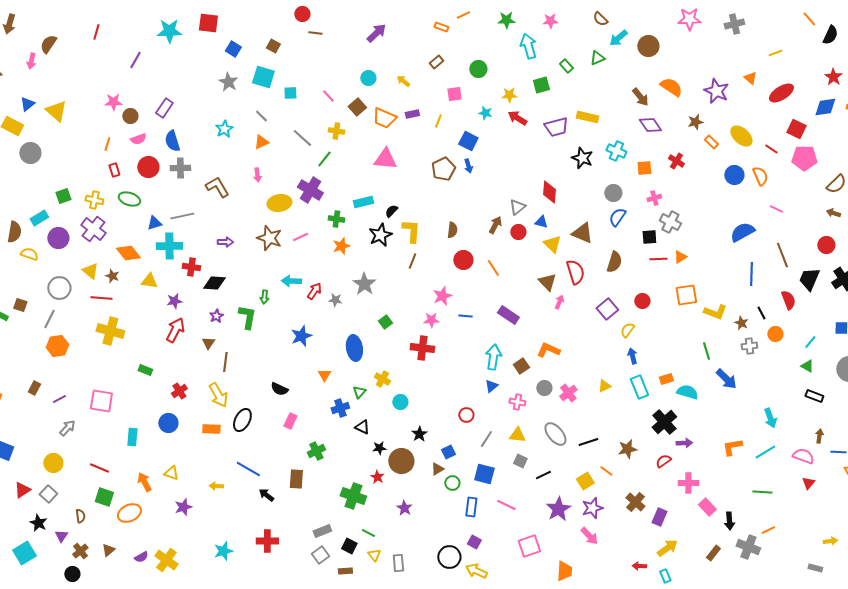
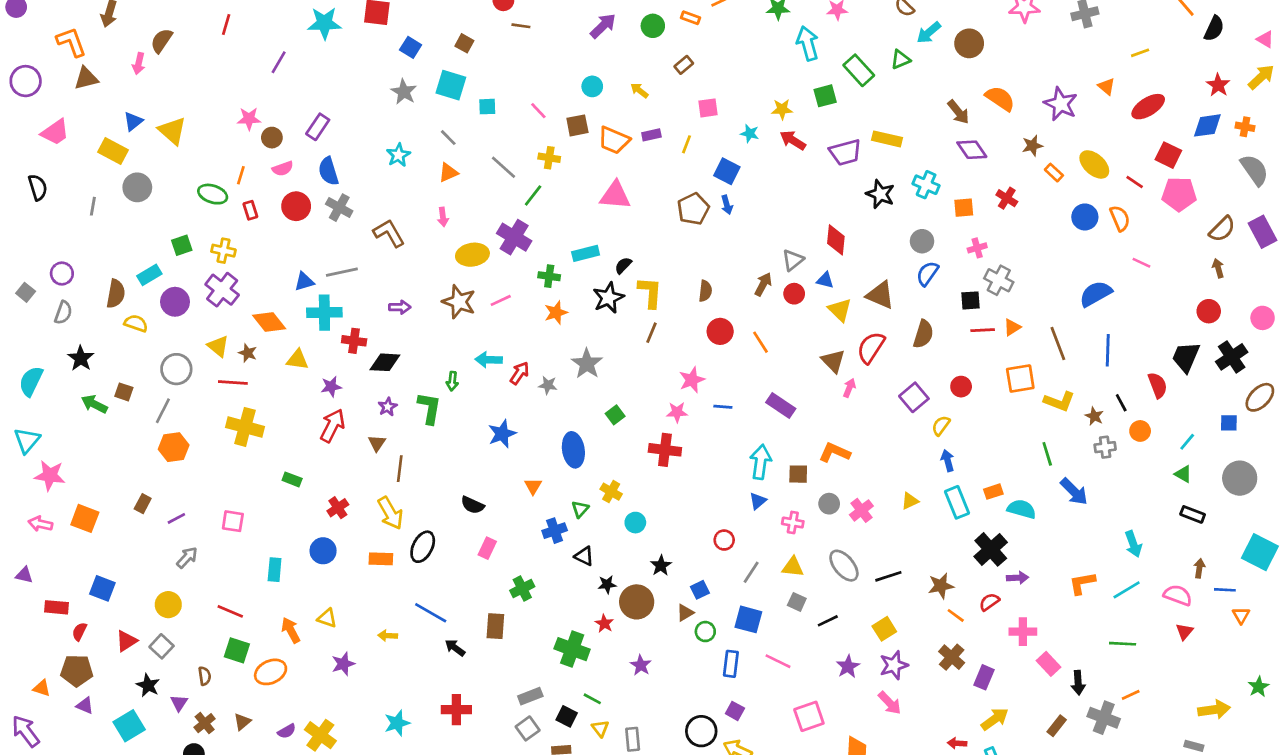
green rectangle: (566, 66) -> (859, 70), size x1.6
green circle: (478, 69) -> (653, 26), moved
brown square: (357, 107) -> (577, 125), turned 30
gray cross: (180, 168) -> (339, 208), turned 30
green ellipse: (129, 199) -> (213, 194), moved
brown arrow: (833, 213) -> (1218, 268), turned 56
brown line: (782, 255) -> (1058, 344), moved
red semicircle: (575, 272) -> (871, 348), turned -130
brown square: (521, 366) -> (798, 474), turned 35
pink square: (101, 401) -> (233, 521), size x0.7
orange line: (606, 471) -> (956, 615), moved
purple star: (558, 509) -> (848, 667), size x0.7
yellow arrow: (830, 541) -> (1214, 710), size x1.6

